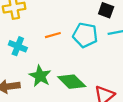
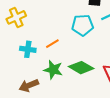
orange line: (53, 35) -> (52, 44), moved

